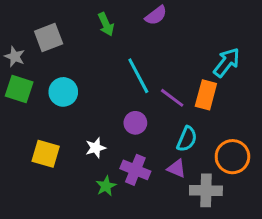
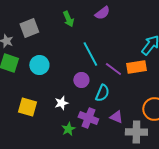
orange rectangle: (206, 95) -> (136, 67), turned 66
purple circle: (135, 123) -> (81, 80), moved
cyan semicircle: (187, 139) -> (102, 93), moved

